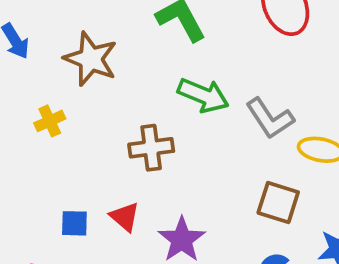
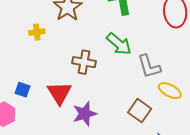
red triangle: (125, 217) -> (59, 93), size x1.5
blue square: (74, 223) -> (22, 90), moved

